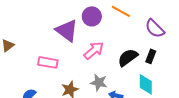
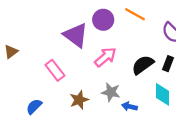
pink rectangle: (48, 62) -> (55, 70), turned 42

